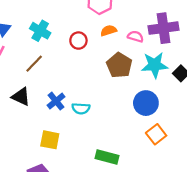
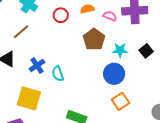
cyan star: (155, 65) -> (120, 50), moved, size x0.7
cyan semicircle: (81, 108) -> (58, 74), turned 63
yellow square: (50, 140) -> (29, 98), size x1.4

